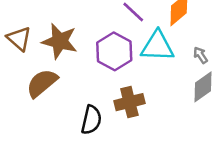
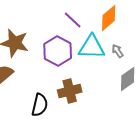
gray arrow: (201, 55) -> (118, 51), moved

